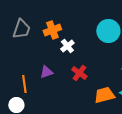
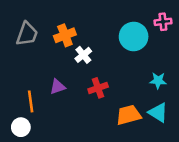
red cross: (79, 73) -> (98, 88), turned 35

